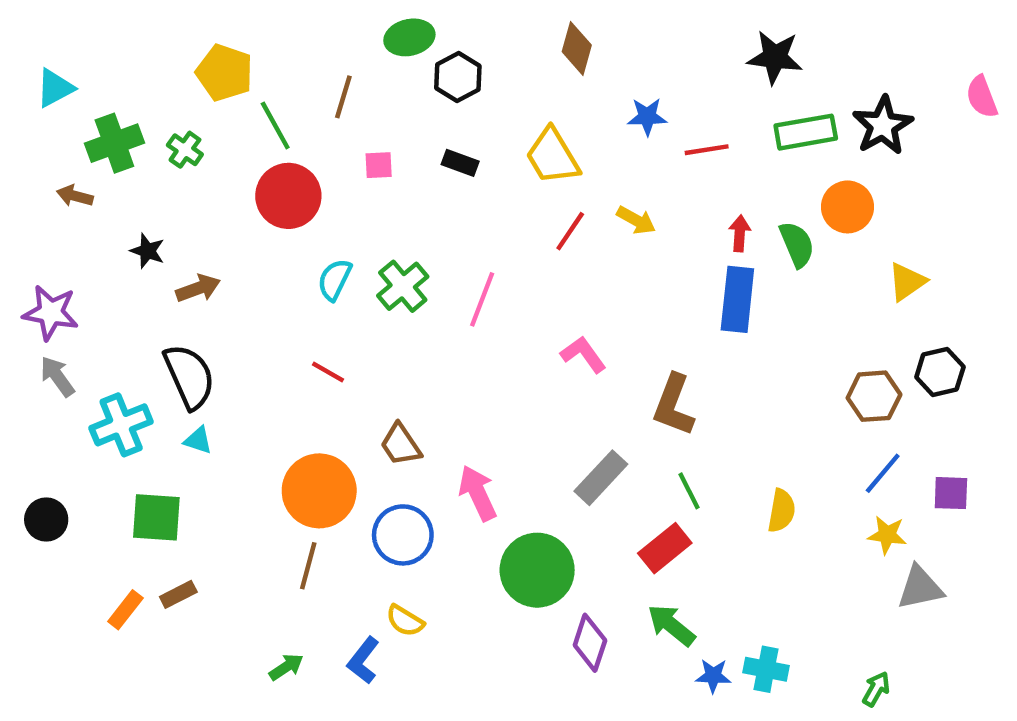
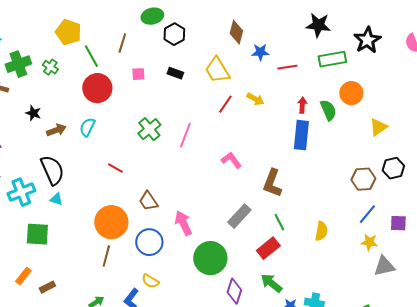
brown diamond: (577, 48) -> (236, 32), moved
black star: (883, 125) -> (367, 40), moved
cyan semicircle: (335, 280) -> (87, 127), moved
brown rectangle: (178, 594) -> (47, 287), moved

